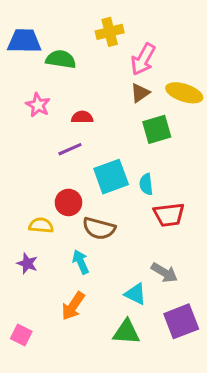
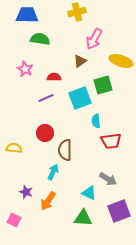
yellow cross: (110, 32) -> (77, 12), moved
blue trapezoid: (24, 41) -> (27, 15), moved
brown triangle: (140, 93) -> (80, 61), moved
cyan square: (111, 177) -> (80, 98), moved
yellow semicircle: (41, 225) -> (14, 148), moved
brown semicircle: (99, 228) -> (65, 150), turned 75
cyan arrow: (81, 262) -> (53, 172), turned 49
purple star: (27, 263) -> (26, 192), moved

